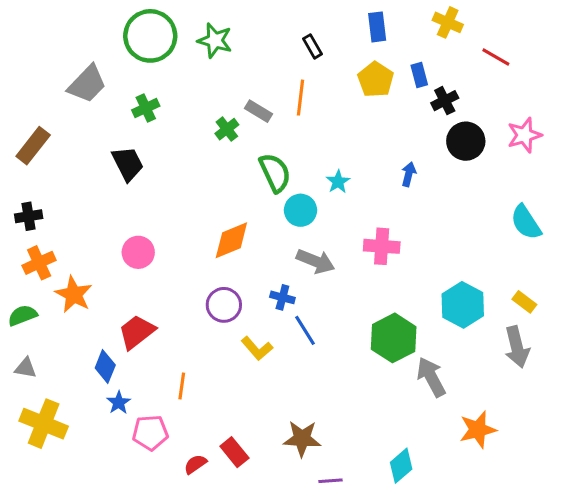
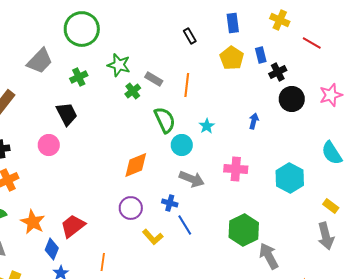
green star: (215, 40) -> (119, 65), moved
orange line: (300, 98) -> (187, 85), moved
pink circle: (138, 252) -> (49, 145), moved
orange star: (74, 294) -> (33, 222), moved
cyan hexagon: (463, 305) -> (290, 178), moved

